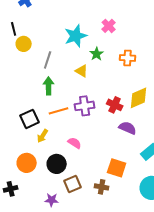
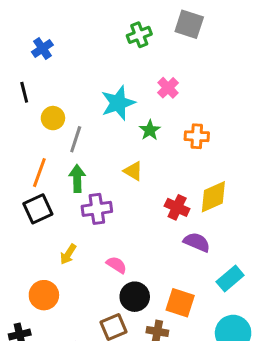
yellow circle: (24, 44) -> (53, 118), moved
yellow triangle: (82, 71) -> (133, 171), moved
purple cross: (85, 106) -> (97, 209), moved
orange line: (59, 111) -> (39, 173), moved, turned -54
black square: (30, 119) -> (38, 209), moved
black circle: (57, 164) -> (135, 297), moved

